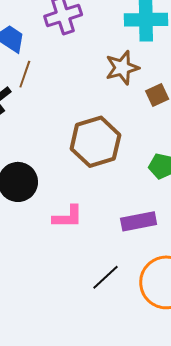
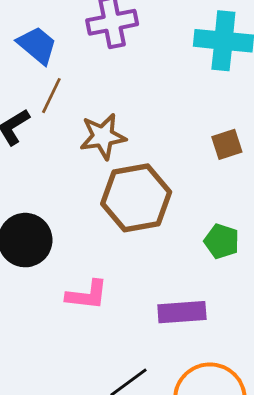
brown star: (122, 68) -> (103, 136), moved

